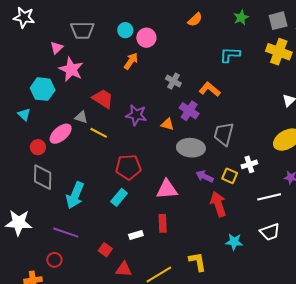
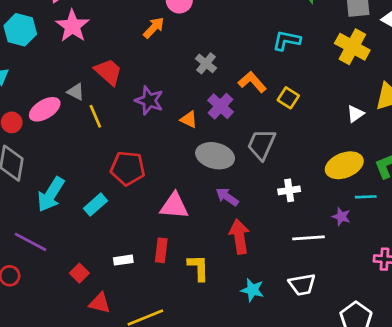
cyan hexagon: (43, 89) -> (20, 30), moved
yellow line: (99, 133) -> (95, 116), turned 30
yellow square: (230, 176) -> (288, 98), moved
cyan rectangle: (119, 197) -> (96, 205), moved
yellow L-shape: (198, 262) -> (198, 268), moved

